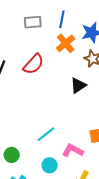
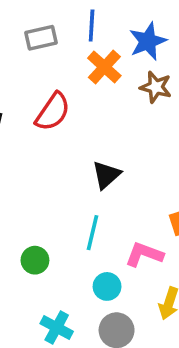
black triangle: (78, 86) -> (106, 175), moved
cyan line: (46, 134) -> (93, 233), turned -30
green circle: (12, 155) -> (35, 260), moved

